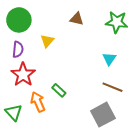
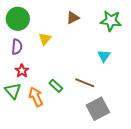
brown triangle: (77, 19) -> (73, 18), turned -40
red star: (23, 75) -> (22, 71), size x0.6
brown line: (112, 87) -> (85, 83), moved
green triangle: (14, 112) -> (13, 91), moved

